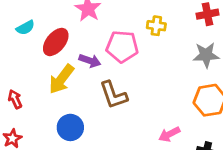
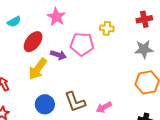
cyan semicircle: (25, 28) -> (14, 22), moved
brown L-shape: (113, 95) -> (75, 102), moved
pink arrow: (169, 134) -> (104, 107), moved

